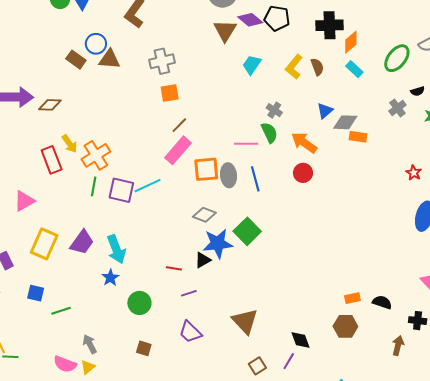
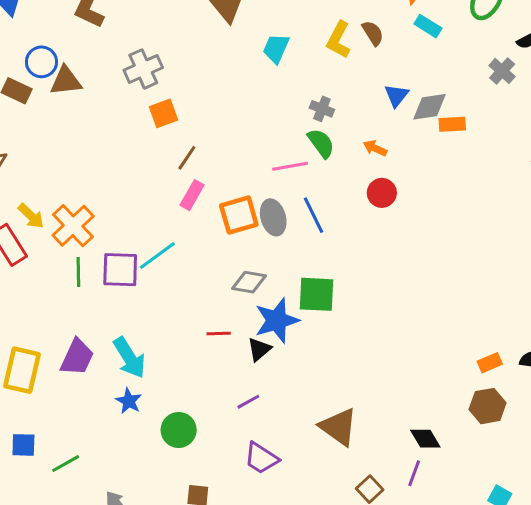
orange arrow: (304, 143) -> (375, 148), size x0.6
pink rectangle: (178, 150) -> (192, 195), size x0.7
green square: (247, 231) -> (317, 294), turned -32
red line: (174, 268) -> (219, 334), moved

